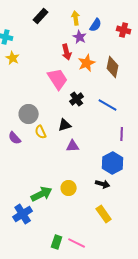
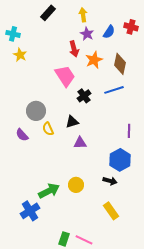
blue semicircle: (96, 25) -> (109, 32), moved
blue line: (108, 105) -> (114, 90), moved, turned -48

